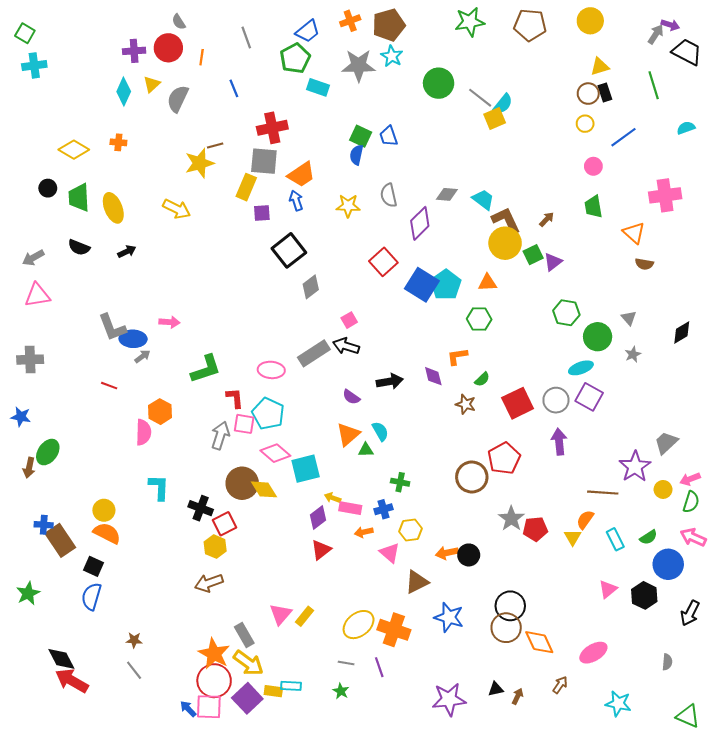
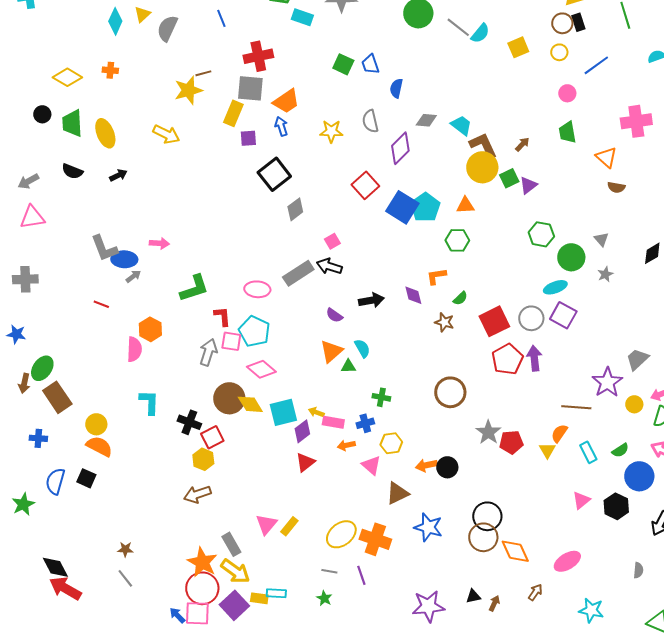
yellow square: (495, 118) -> (518, 47), moved
blue semicircle: (356, 155) -> (396, 88), moved
red pentagon: (504, 458) -> (507, 359), moved
cyan square: (306, 469) -> (283, 412), moved
brown rectangle: (60, 540) -> (57, 397), moved
blue semicircle: (91, 597) -> (55, 481), moved

